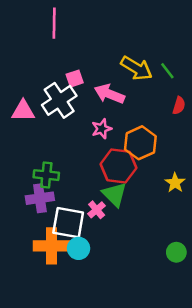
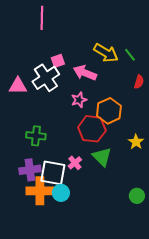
green triangle: (115, 194) -> (102, 157), moved
purple cross: (40, 198) -> (30, 170), moved

